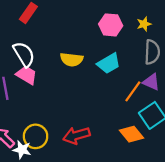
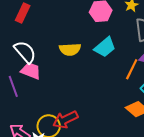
red arrow: (76, 135) -> (65, 120), moved

